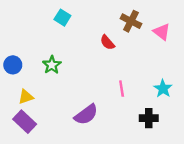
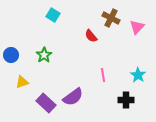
pink triangle: (162, 32) -> (137, 27), turned 35
purple rectangle: (25, 122) -> (46, 103), moved

